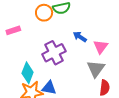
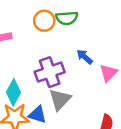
gray triangle: (96, 69) -> (60, 99), moved

